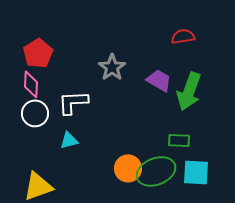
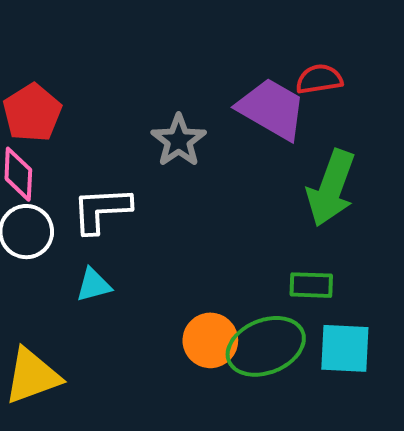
purple trapezoid: (159, 80) -> (272, 109), moved, size x1.4

